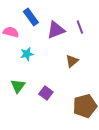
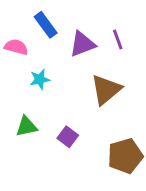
brown triangle: (72, 61) -> (106, 90), size x1.6
green triangle: (18, 86) -> (26, 126), turned 42

